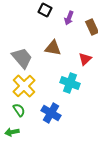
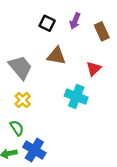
black square: (45, 10) -> (47, 23), moved
yellow cross: (24, 86) -> (23, 100), size x0.6
blue cross: (51, 113) -> (34, 150), moved

